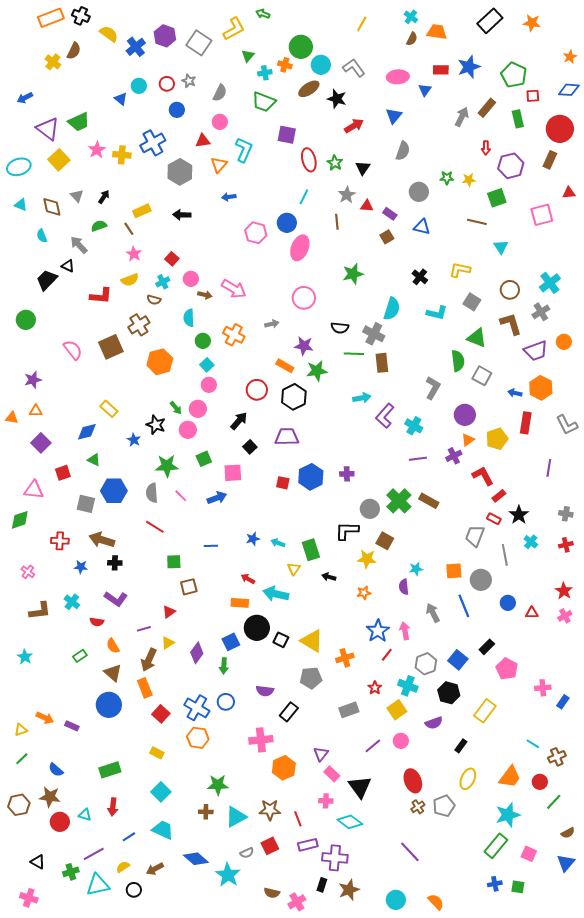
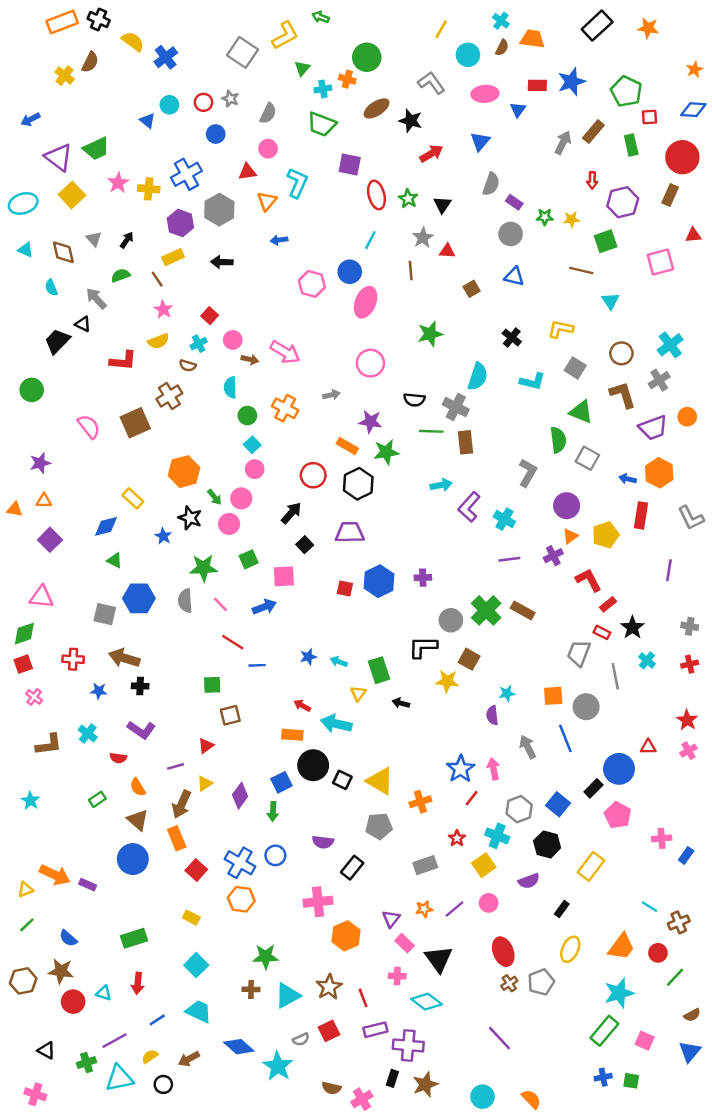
purple hexagon: (165, 36) -> (180, 223), moved
cyan circle: (321, 65) -> (468, 55), moved
purple rectangle: (390, 214) -> (514, 202), moved
orange hexagon: (160, 362) -> (184, 472), moved
red square: (63, 473) -> (23, 664), moved
red line: (155, 527) -> (233, 642), moved
orange star: (364, 593) -> (424, 909), moved
blue circle: (508, 603) -> (619, 769), moved, size x1.6
orange arrow: (45, 718) -> (55, 875), size x1.4
brown star: (270, 810) -> (329, 987), turned -30

